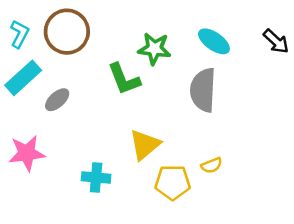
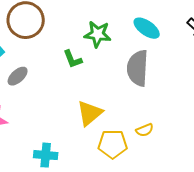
green L-shape: (124, 79) -> (73, 59), size x0.7
cyan cross: (96, 178) -> (46, 155), moved

